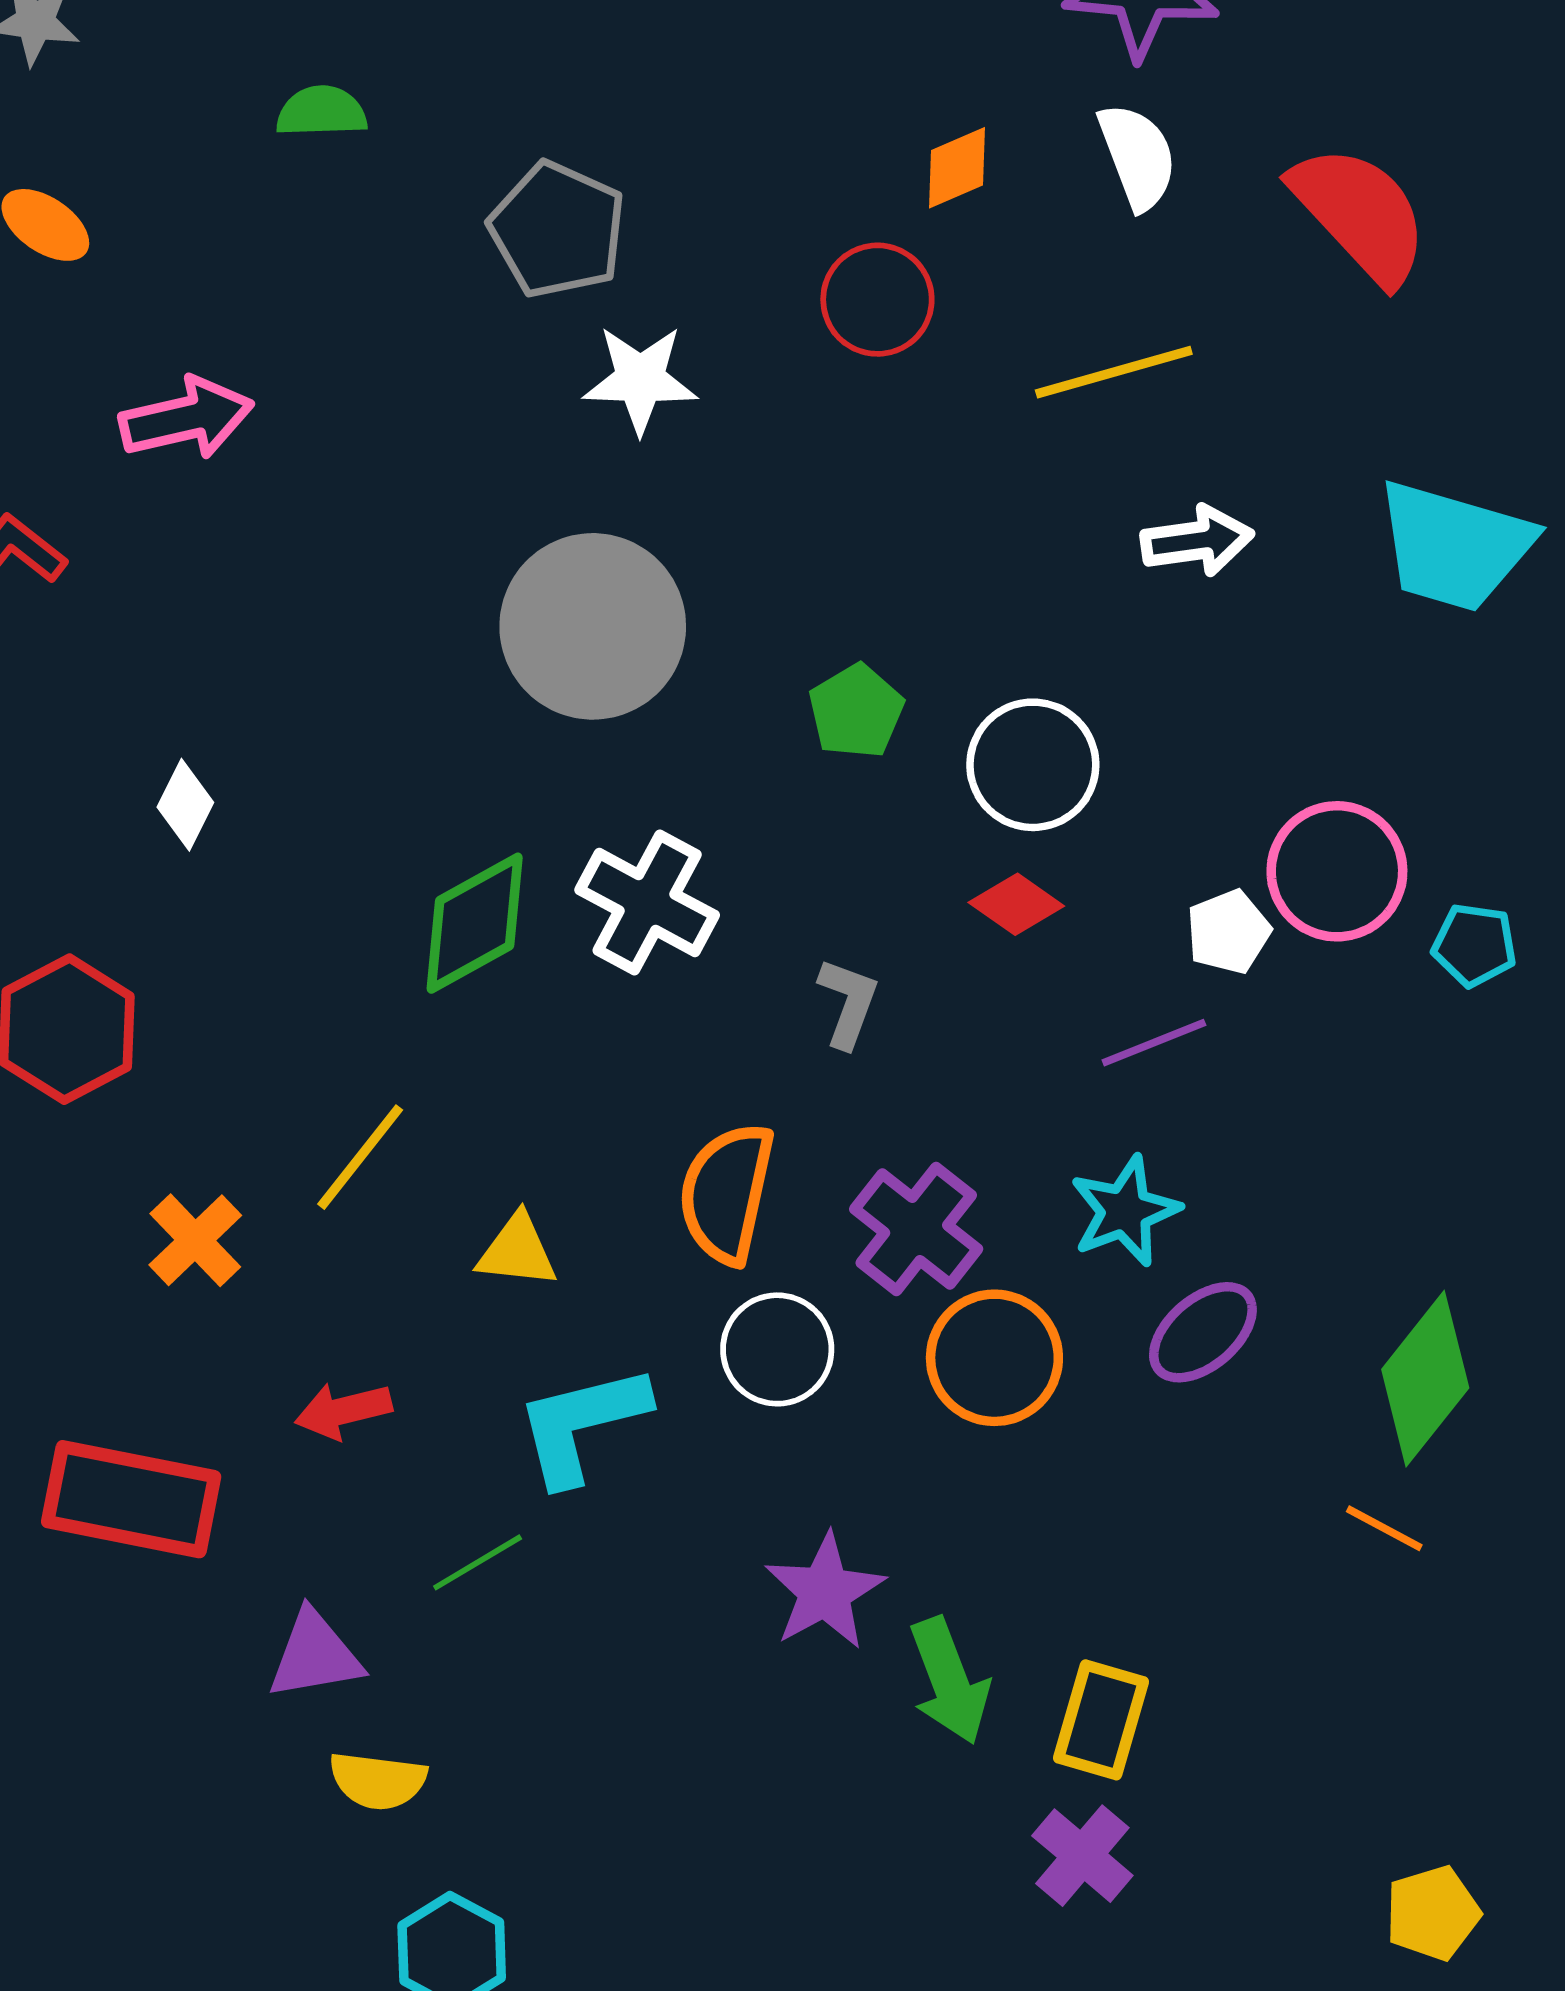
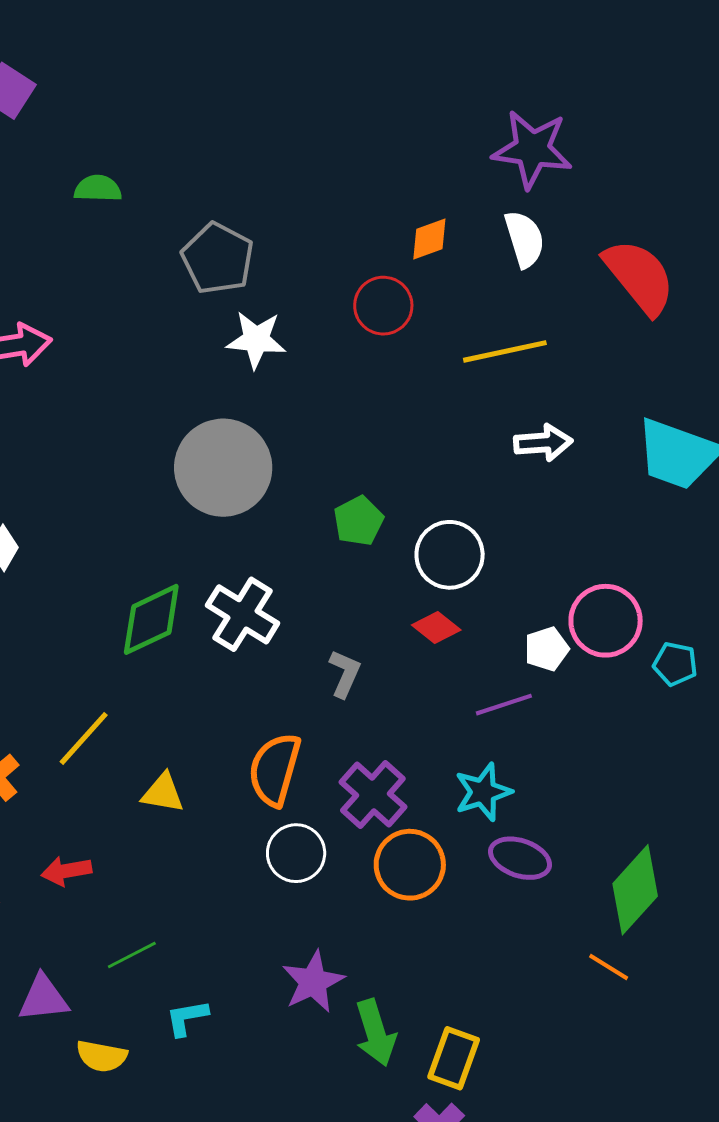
purple ellipse: (1203, 1332) -> (520, 858), turned 56
cyan L-shape: (582, 1424) -> (187, 1018), moved, size x0.6
yellow semicircle: (378, 1781) -> (102, 1056), moved

